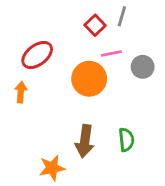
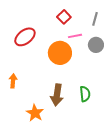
gray line: (122, 16) -> (95, 19), moved
orange arrow: (21, 92) -> (13, 81), moved
orange star: (52, 168) -> (35, 113), turned -30

